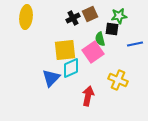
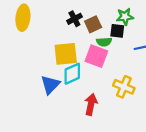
brown square: (90, 14) -> (93, 24), moved
green semicircle: (100, 39) -> (104, 42), turned -80
pink square: (93, 52) -> (96, 56), turned -35

